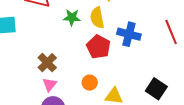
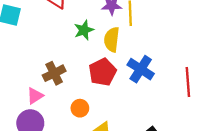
green star: (72, 17) -> (84, 30), turned 30
brown cross: (47, 63) -> (54, 73), moved

